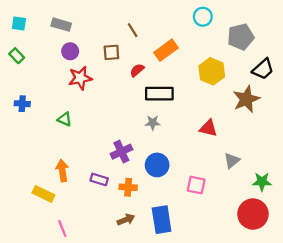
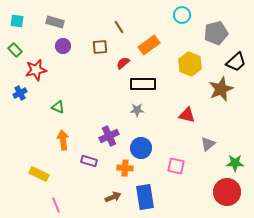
red star: (80, 78) -> (36, 70), moved
blue cross: (22, 104) -> (20, 93), turned -32
orange arrow: (62, 171) -> (63, 140), moved
orange cross: (128, 187) -> (125, 168), moved

